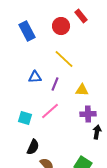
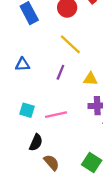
blue triangle: (35, 77) -> (23, 64), moved
pink line: (50, 111) -> (56, 115), moved, turned 30

